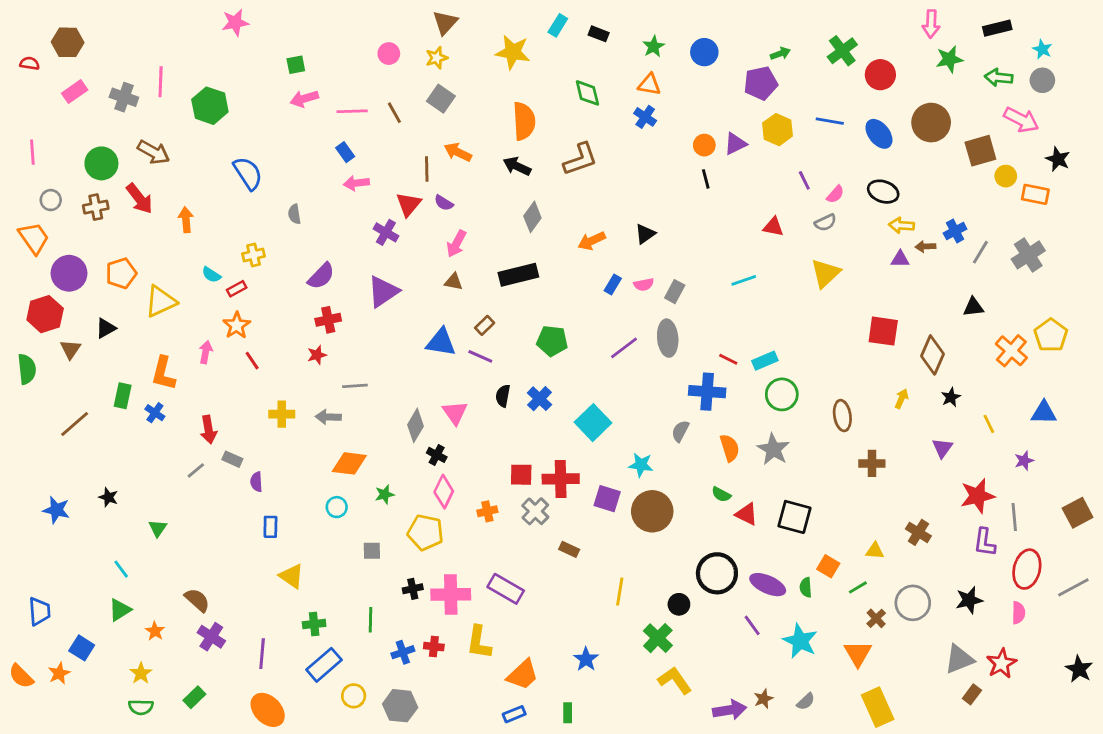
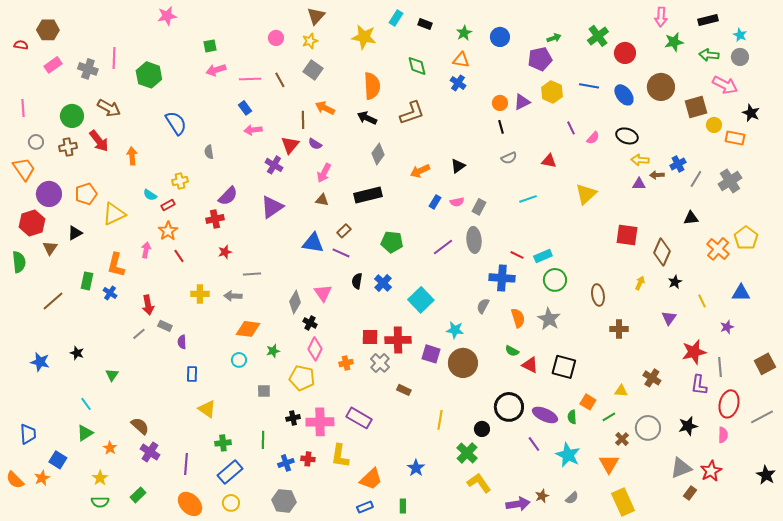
gray semicircle: (825, 223) -> (509, 158), moved
red cross: (328, 320) -> (215, 219), moved
yellow circle: (354, 696) -> (231, 503), moved

